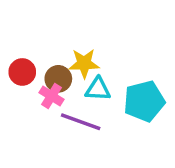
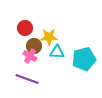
red circle: (22, 72) -> (25, 28), moved
purple line: (81, 122) -> (27, 79), moved

